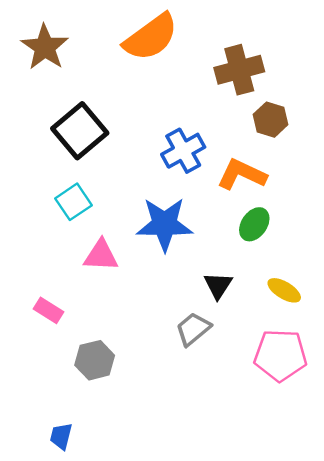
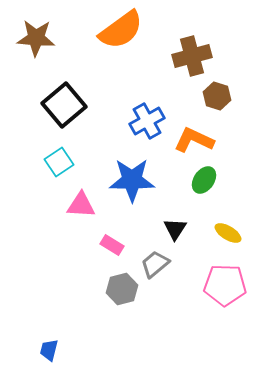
brown star: (45, 47) -> (36, 38), turned -30
pink rectangle: (49, 310) -> (112, 245), moved
gray hexagon: (95, 360) -> (122, 289), moved

